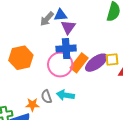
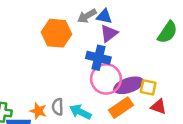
orange hexagon: (21, 58) -> (57, 33), moved
orange rectangle: (79, 63) -> (121, 108), moved
pink circle: (60, 65) -> (106, 79), moved

